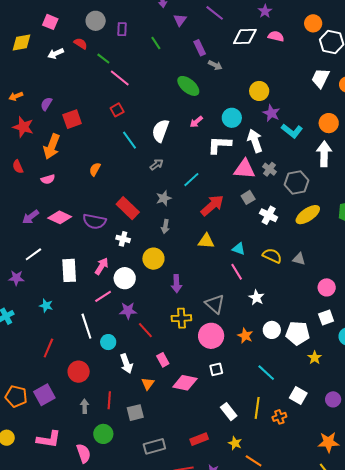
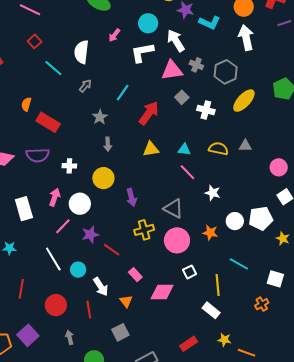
red rectangle: (128, 208) -> (48, 122), moved
red line: (109, 400) -> (89, 309), moved
yellow line: (257, 408) -> (218, 285), moved

